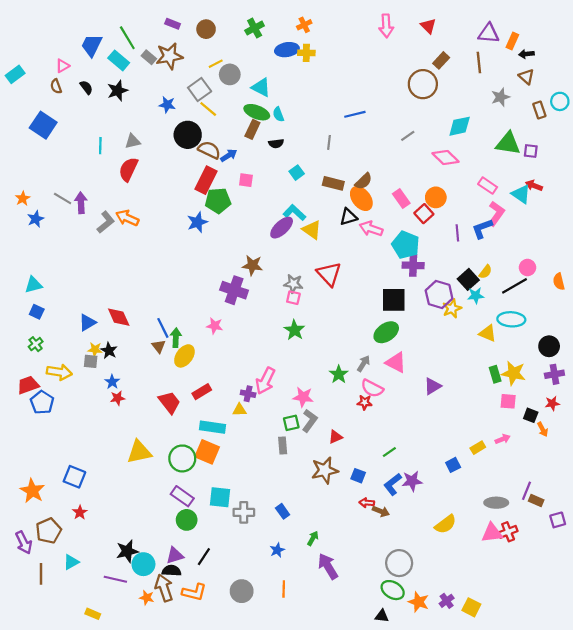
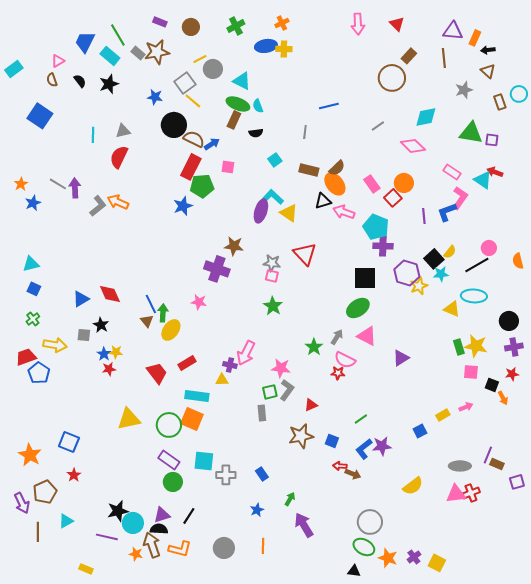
purple ellipse: (282, 228) -> (261, 211), turned -30
yellow star: (95, 349) -> (116, 352), moved

